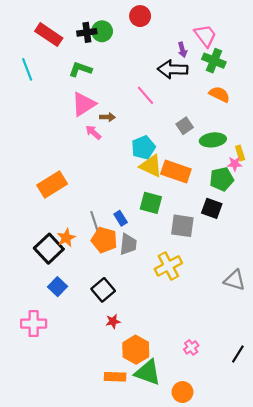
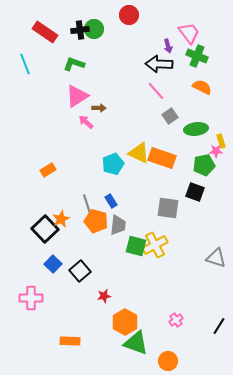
pink line: (146, 95) -> (156, 91), moved
cyan pentagon: (143, 148) -> (113, 164), moved
orange rectangle: (52, 184) -> (48, 170), size x0.6
green square: (151, 203) -> (136, 246), moved
black square: (103, 290) -> (80, 271), moved
orange rectangle: (115, 377) -> (70, 341), moved

